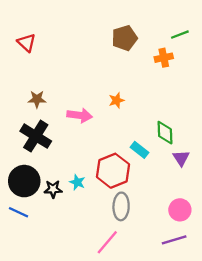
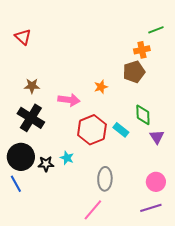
brown pentagon: (125, 38) -> (134, 72), moved
red hexagon: (113, 171) -> (92, 130), moved
blue line: (18, 212) -> (16, 184), turned 36

